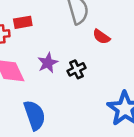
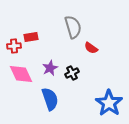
blue semicircle: (35, 115) -> (50, 99), moved

